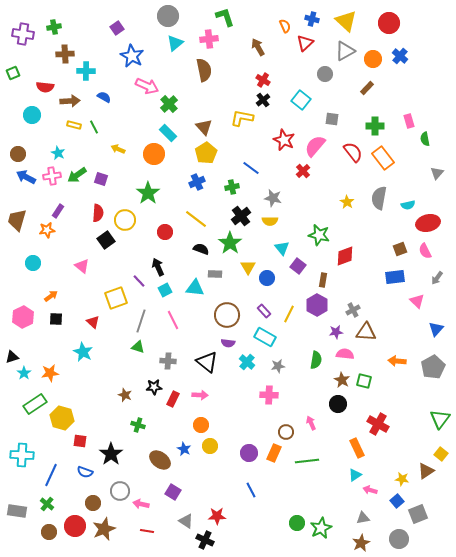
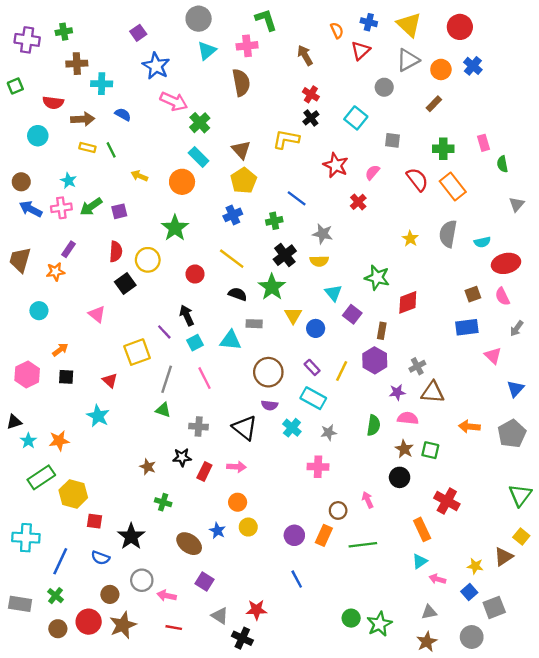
pink semicircle: (315, 146) -> (372, 172), size x0.6
purple square: (101, 179) -> (119, 211), turned -32

